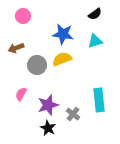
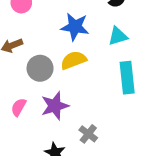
cyan rectangle: (99, 100) -> (127, 78), moved
purple star: (48, 105) -> (55, 106), moved

